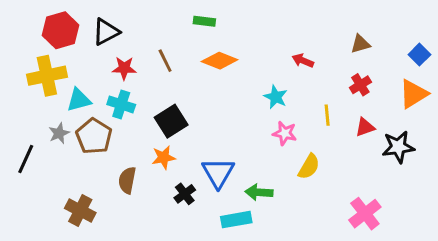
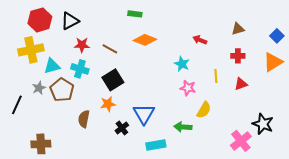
brown line: (165, 61) -> (110, 49), moved, turned -35
red cross: (360, 85) -> (238, 56), turned 32
black star: (398, 147) -> (263, 124), moved, turned 30
green arrow: (259, 192) -> (183, 127), moved
brown cross: (80, 210) -> (41, 144), moved, turned -30

